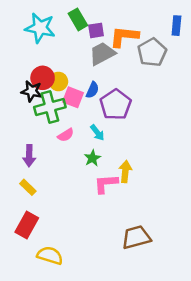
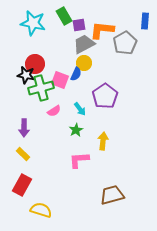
yellow circle: (58, 81) -> (84, 63), moved
purple pentagon: (116, 105) -> (105, 96), moved
pink L-shape: (106, 184) -> (79, 160), moved

